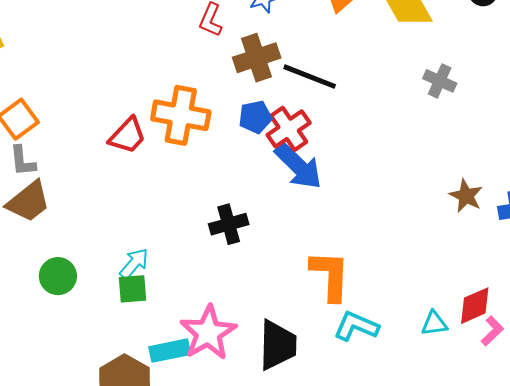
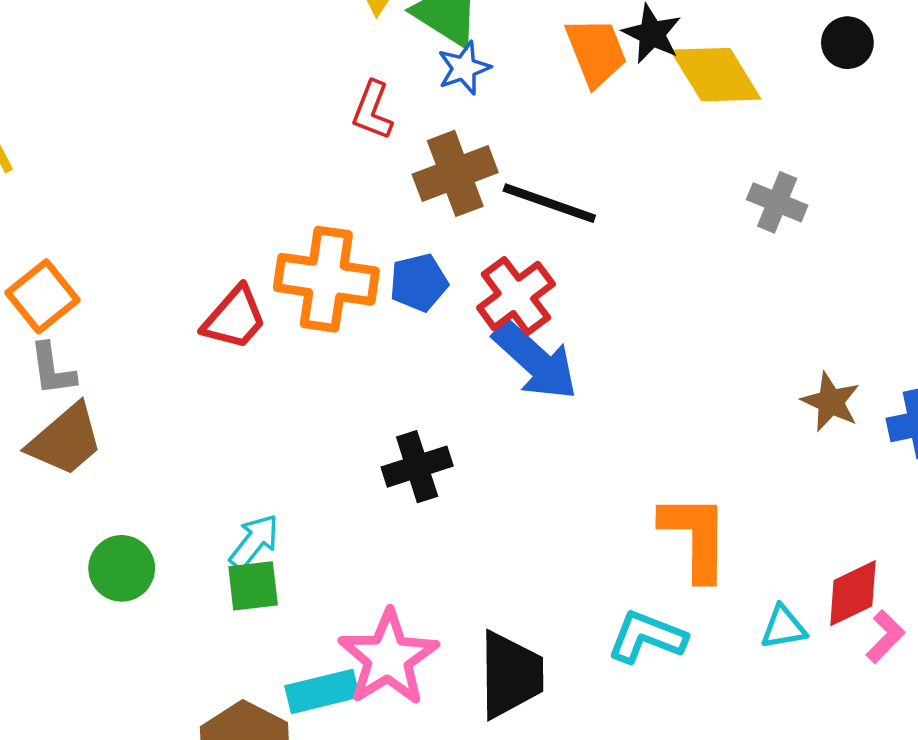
blue pentagon: (255, 117) -> (419, 283), moved
orange L-shape: (330, 276) -> (695, 537), moved

